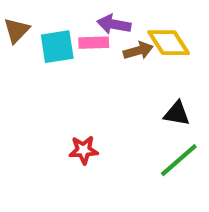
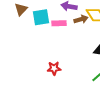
pink rectangle: (94, 43) -> (59, 23), moved

